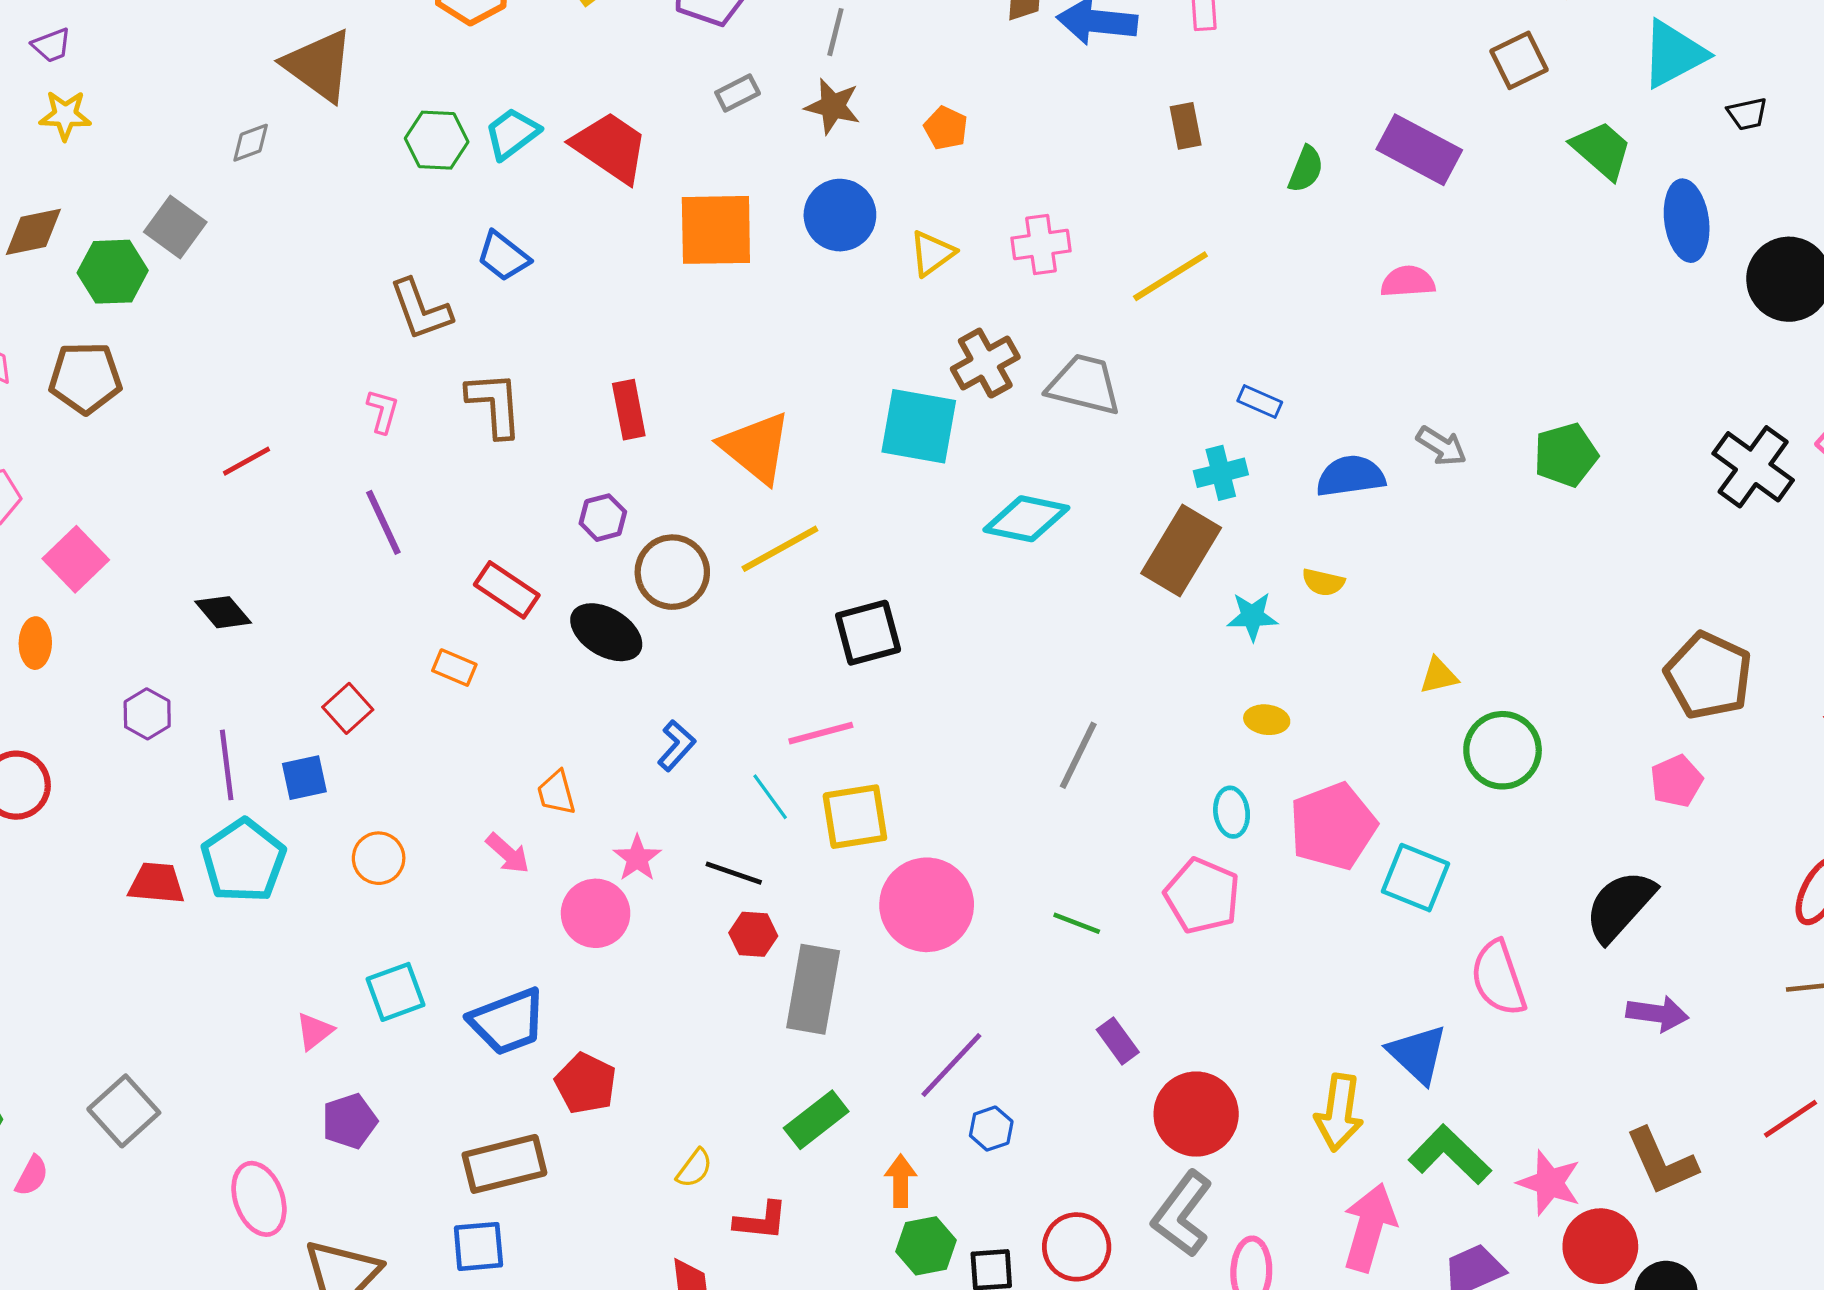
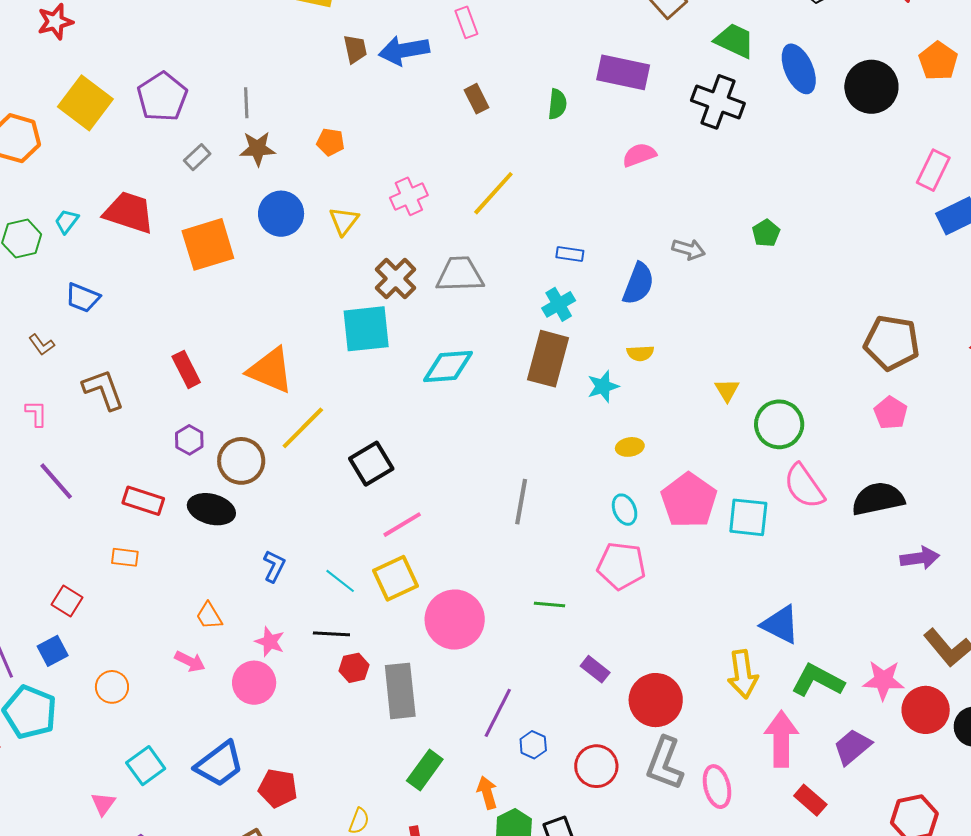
cyan trapezoid: (512, 134) -> (67, 221), size x0.7
brown L-shape: (421, 310) -> (42, 345), size x0.6
green pentagon: (1566, 455) -> (766, 233), size x0.7
black cross: (1753, 467) -> (718, 102), moved
blue semicircle: (1351, 476) -> (638, 284), turned 135
yellow triangle: (1439, 676) -> (727, 390), turned -32
pink line: (821, 733) -> (402, 525), moved
black semicircle: (1620, 906) -> (878, 499), turned 52
pink semicircle: (1498, 978) -> (804, 486), moved
red circle: (1077, 1247) -> (596, 766), moved

